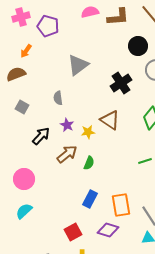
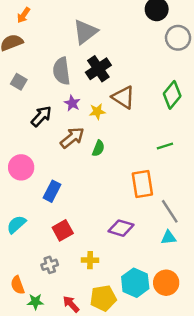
black cross: (121, 83) -> (98, 69), moved
gray semicircle: (58, 98) -> (62, 71), size x1.6
blue rectangle: (90, 199) -> (52, 191), moved
orange rectangle: (121, 205) -> (142, 184), moved
cyan semicircle: (24, 211) -> (16, 224), moved
red square: (73, 232) -> (63, 230), moved

